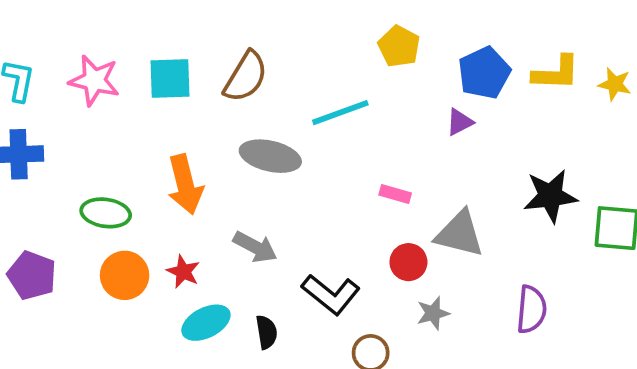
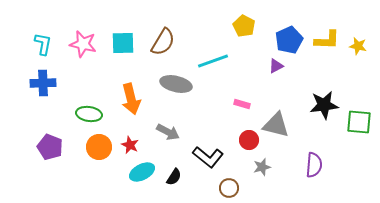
black semicircle: (267, 332) -> (174, 177), turned 42

